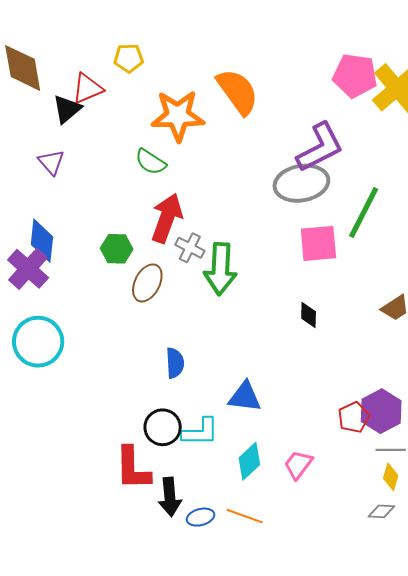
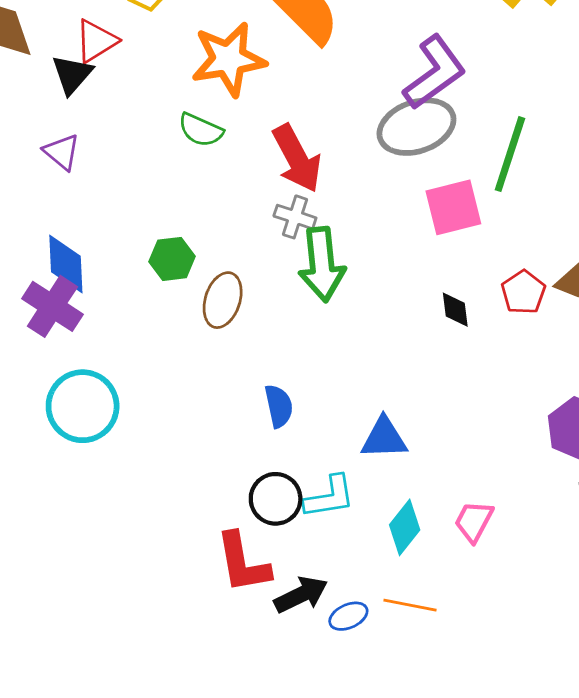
red arrow: (167, 218) -> (297, 158), moved, turned 141
gray cross: (190, 248) -> (295, 217), moved
red pentagon: (354, 417) -> (523, 292), moved
black arrow: (170, 497) -> (301, 595), turned -102

